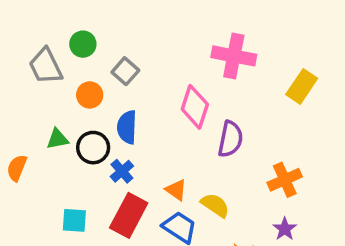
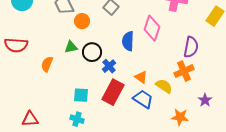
orange circle: (90, 95) -> (82, 21), moved
blue semicircle: (127, 127) -> (128, 41), moved
purple semicircle: (230, 139) -> (191, 47), moved
orange cross: (285, 180) -> (184, 71), moved

